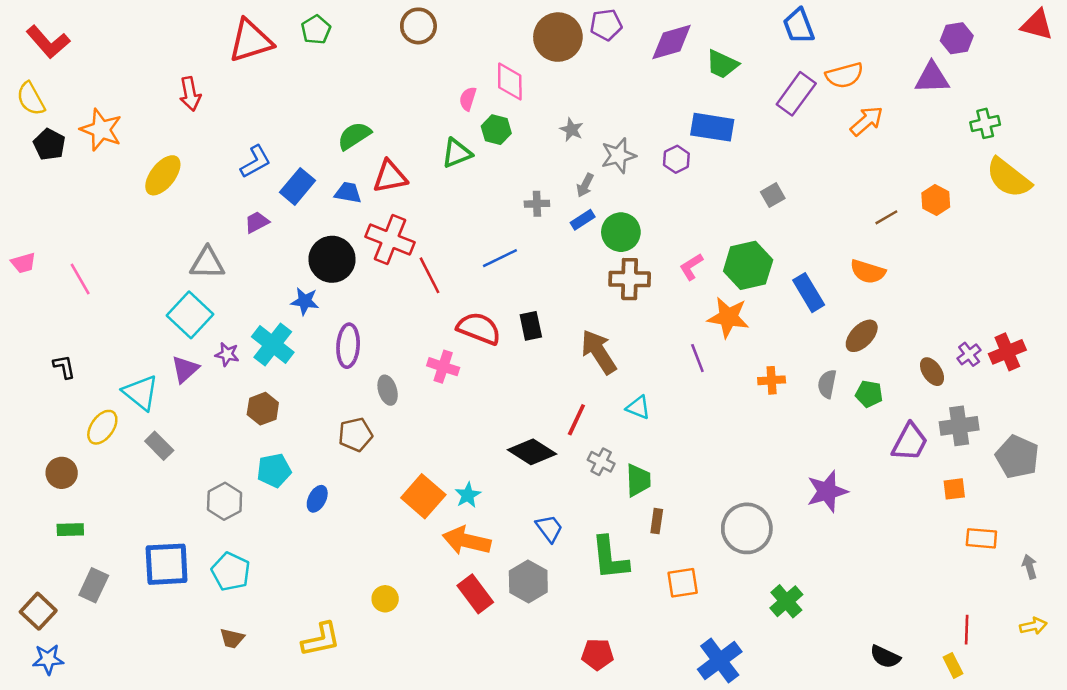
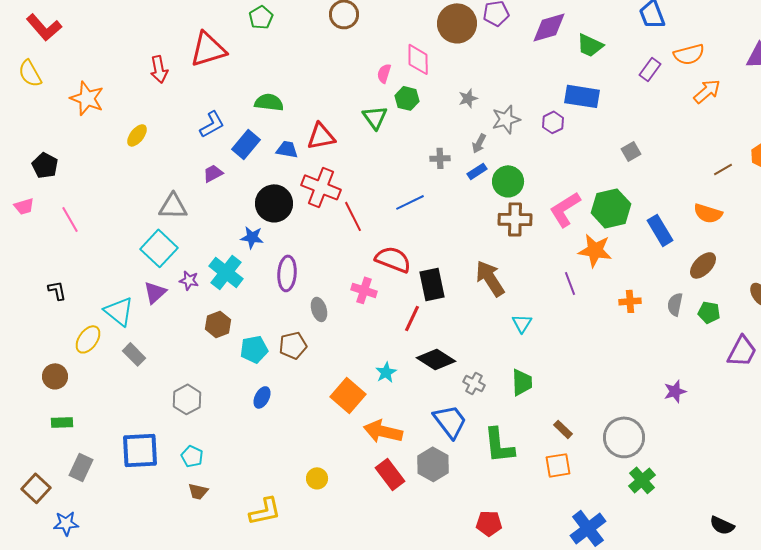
red triangle: (251, 41) -> (208, 49), moved
purple rectangle: (796, 94) -> (650, 69), size x0.7
gray star: (572, 130) -> (468, 98), turned 30
green semicircle: (354, 136) -> (269, 102), moved, turned 40
black pentagon: (49, 144) -> (45, 165), moved
green triangle: (457, 153) -> (375, 117), turned -44
yellow ellipse: (163, 175) -> (137, 135), size x0.7
pink L-shape: (691, 267) -> (565, 209), size x1.6
black rectangle: (531, 326) -> (432, 284), moved, size x1.4
cyan triangle: (638, 407) -> (522, 323), turned 40
red line: (576, 420) -> (412, 318), moved
gray cross: (601, 462) -> (474, 383), moved
cyan pentagon: (274, 470) -> (254, 349), moved
purple star: (827, 491) -> (675, 391), size x0.7
cyan star: (468, 495) -> (386, 372), moved
brown rectangle: (657, 521) -> (563, 429), moved, turned -54
blue trapezoid: (549, 528) -> (450, 421), size x1.5
gray circle: (747, 528) -> (624, 437), moved
cyan pentagon: (231, 572) -> (192, 456), size x0.7
brown trapezoid: (232, 638) -> (198, 491), moved
blue star: (48, 659) -> (66, 523), moved

